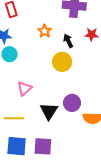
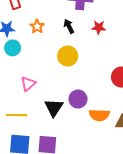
orange star: (45, 31) -> (37, 26), moved
black arrow: (68, 41) -> (69, 26), moved

